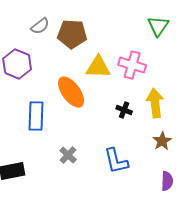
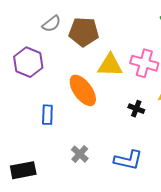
blue rectangle: (36, 116) -> (47, 115), size x0.7
blue L-shape: (116, 161) -> (128, 160), turned -64

